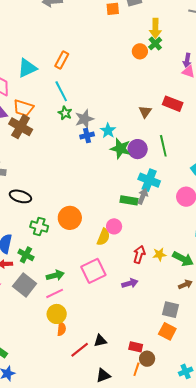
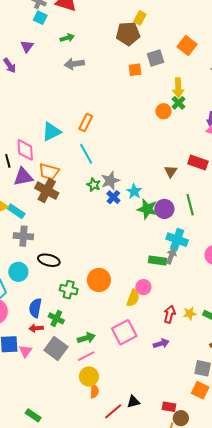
green star: (65, 113) -> (94, 185), moved
blue cross: (87, 136) -> (113, 197), turned -32

